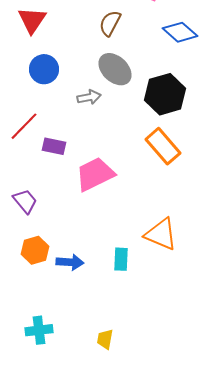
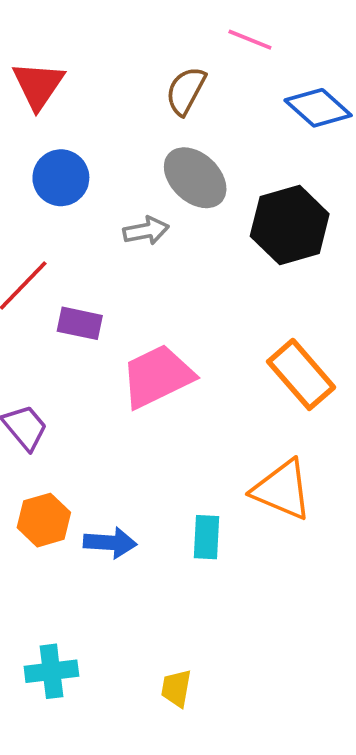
orange rectangle: (163, 146) -> (301, 374), moved

